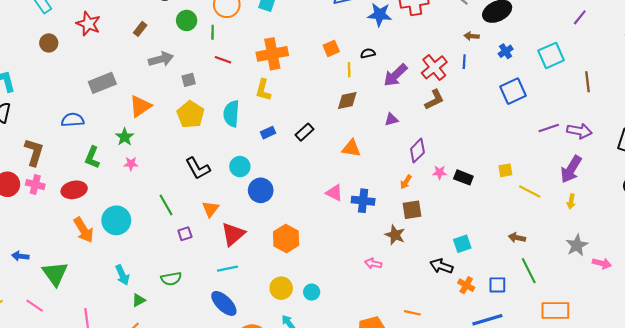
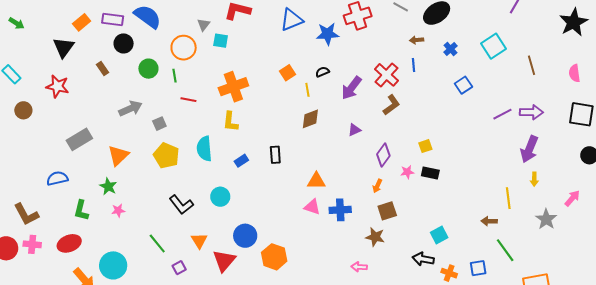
brown rectangle: (140, 29) -> (102, 68), moved, turned -64
blue square: (513, 91) -> (463, 85), size x0.7
black rectangle: (305, 132) -> (275, 155), turned -42
orange triangle: (351, 148) -> (316, 181), moved
brown L-shape: (34, 152) -> (26, 214), turned 144
yellow square: (505, 170) -> (425, 146), moved
blue circle: (261, 190) -> (245, 236), moved
yellow line: (530, 192) -> (508, 198), moved, turned 65
pink arrow: (602, 263) -> (572, 198), moved, turned -54

